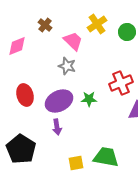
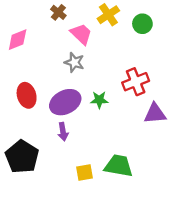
brown cross: (45, 25) -> (58, 12), moved

